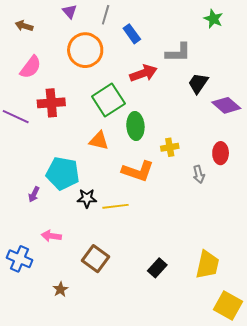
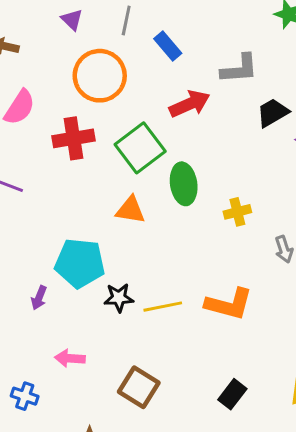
black trapezoid: (198, 83) -> (273, 113), turned 30
red cross: (51, 103) -> (74, 138), moved
orange L-shape: (138, 171) -> (229, 304), moved
blue cross: (20, 259) -> (25, 396), size x0.7

